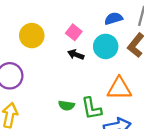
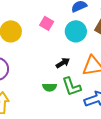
black arrow: (76, 55) -> (63, 63), moved, turned 136

